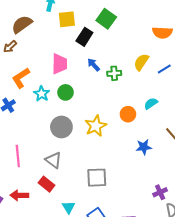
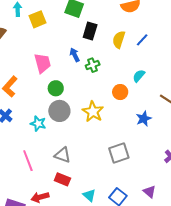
black rectangle: (84, 37) -> (90, 31), moved
blue arrow: (94, 65) -> (75, 55), turned 32
green cross: (114, 73) -> (93, 65), moved
cyan star: (42, 94) -> (38, 124), moved
gray circle: (61, 127) -> (59, 111), moved
gray square: (97, 178) -> (119, 153), moved

